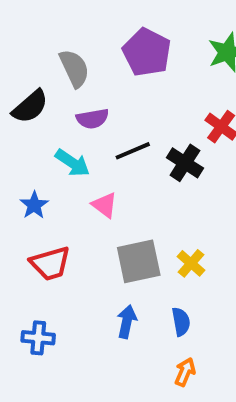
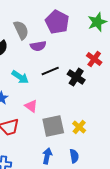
purple semicircle: (92, 119) -> (38, 46), moved
pink triangle: (105, 205) -> (31, 106), moved

